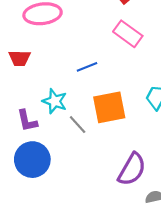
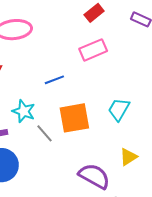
pink rectangle: (128, 34) -> (93, 50), turned -60
purple semicircle: (132, 169) -> (94, 176), turned -92

